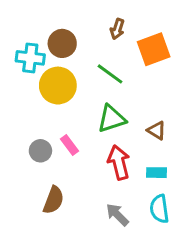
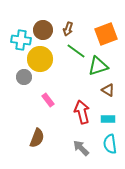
brown arrow: (117, 29) -> (68, 29), moved
green triangle: (112, 119) -> (98, 66), moved
gray circle: (40, 151) -> (24, 77), moved

